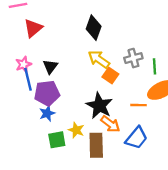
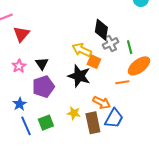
black diamond: (94, 28) -> (101, 30), moved
blue line: (28, 79) -> (26, 126), moved
black star: (99, 106) -> (79, 76), moved
blue star: (47, 113) -> (20, 104), moved
blue trapezoid: (136, 138) -> (114, 118), moved
green square: (57, 140) -> (46, 123), moved

